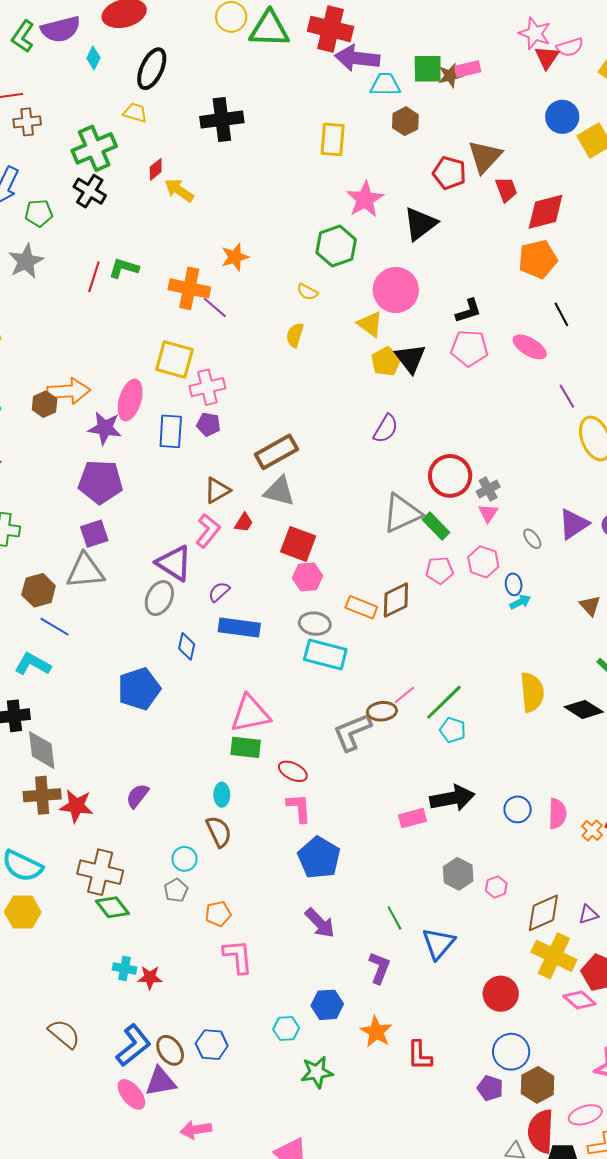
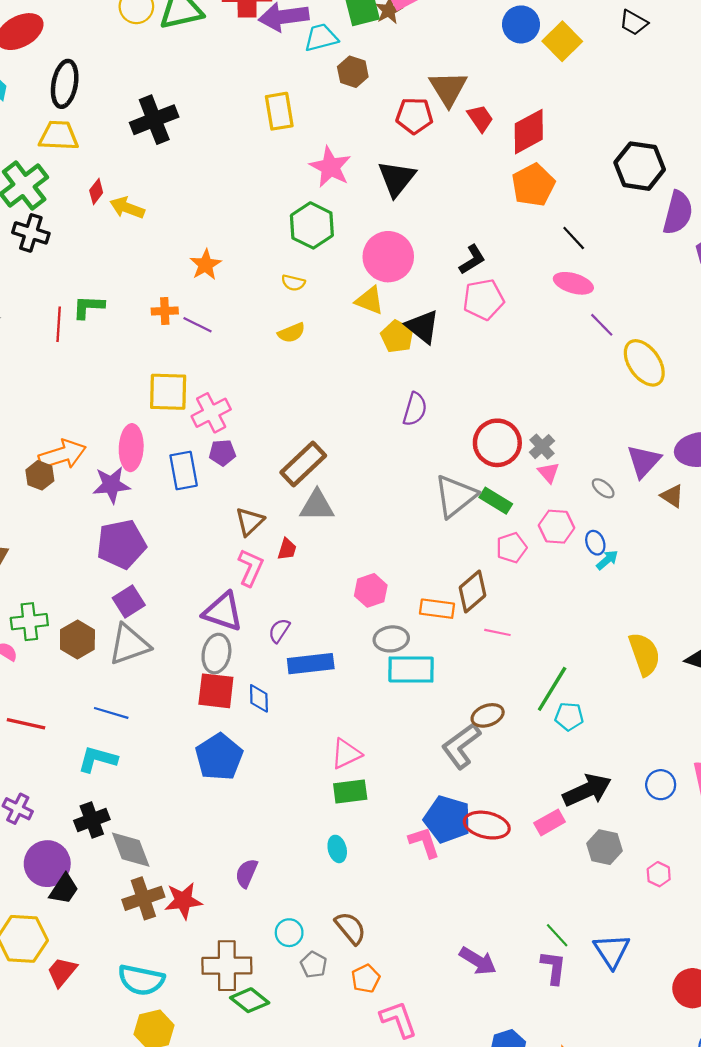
yellow trapezoid: (135, 113) -> (59, 136), size x1.5
orange cross: (189, 288) -> (165, 311), size x0.6
yellow semicircle: (295, 335) -> (291, 333), turned -115
pink ellipse: (530, 347) -> (573, 283), moved
red square: (298, 544) -> (216, 691), moved
brown hexagon: (39, 590) -> (77, 640), moved
brown triangle: (590, 606) -> (672, 496), moved
pink line: (404, 695) -> (497, 632), moved, turned 65
pink triangle: (250, 714) -> (346, 754), size x0.7
red ellipse: (293, 771) -> (487, 825), moved, size x1.4
brown semicircle: (219, 832) -> (350, 928), moved
blue pentagon: (319, 858) -> (447, 819), moved
cyan circle: (185, 859) -> (289, 933), moved
gray hexagon: (458, 874) -> (604, 847), moved
purple L-shape: (379, 968) -> (553, 967), moved

